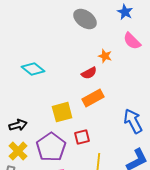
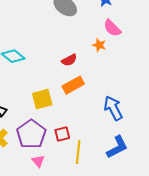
orange star: (105, 56) -> (99, 45), moved
red square: (82, 137) -> (62, 134), moved

